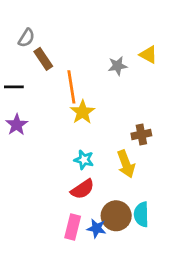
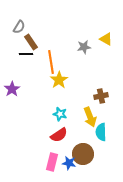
black line: (14, 87) -> (26, 54), moved
cyan semicircle: (141, 214) -> (101, 132), moved

